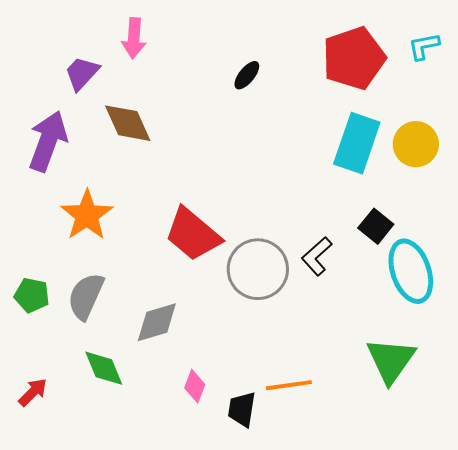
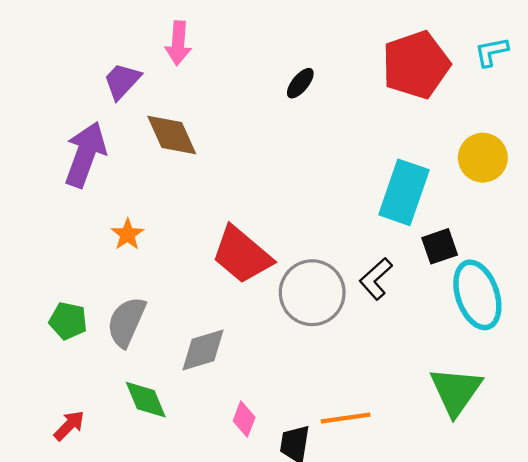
cyan rectangle: (357, 143) -> (404, 192), moved
orange star: (87, 215) -> (127, 234), size x0.6
black square: (376, 226) -> (440, 246), turned 32

